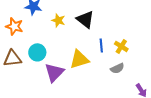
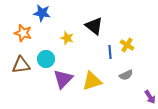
yellow star: (58, 20) -> (67, 38), moved
yellow cross: (121, 46) -> (127, 45), moved
yellow triangle: (79, 59) -> (92, 81), moved

